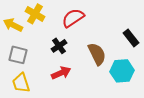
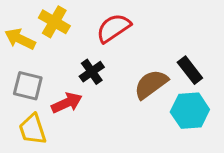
black rectangle: (131, 38) -> (190, 70), moved
brown semicircle: (97, 54) -> (151, 84), turned -100
red arrow: (61, 73) -> (67, 103), moved

